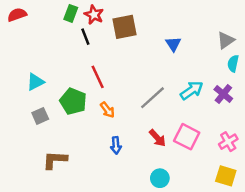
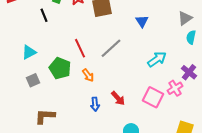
black line: (85, 37) -> (44, 15), moved
purple cross: (223, 94) -> (189, 72), moved
gray line: (153, 98) -> (111, 48), moved
red arrow: (157, 138) -> (118, 98), moved
pink cross: (228, 142) -> (175, 88), moved

